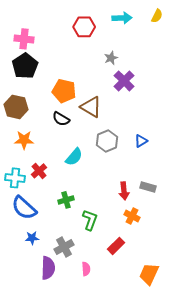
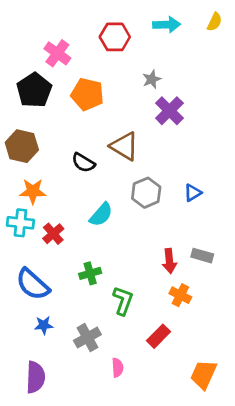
pink cross: (24, 39) -> (57, 53), moved, turned 30
orange pentagon: (64, 91) -> (87, 94), moved
cyan cross: (15, 178) -> (20, 223), moved
purple semicircle: (48, 268) -> (36, 377), moved

